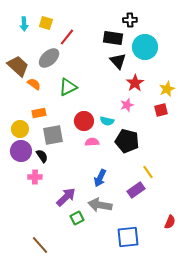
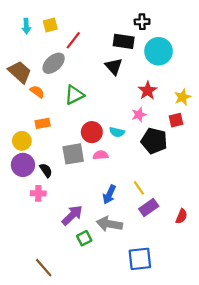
yellow square: (46, 23) -> (50, 25), turned -32
black triangle: (118, 61) -> (114, 67), moved
gray square: (53, 135) -> (73, 154), moved
black pentagon: (127, 141) -> (154, 141), moved
yellow line: (148, 172) -> (139, 188), moved
red semicircle: (170, 222) -> (181, 216), moved

